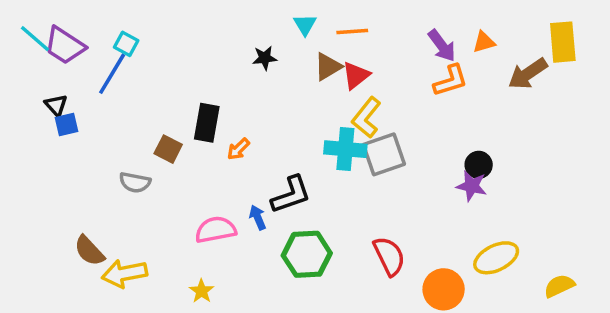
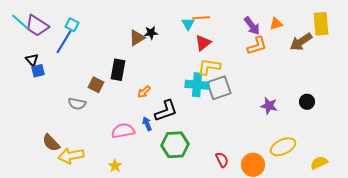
cyan triangle: (305, 25) -> (188, 24), moved
brown triangle: (328, 67) -> (137, 38), moved
yellow L-shape: (366, 117) -> (209, 67), turned 60
orange arrow: (238, 149) -> (144, 92), moved
black circle: (479, 165) -> (307, 102), moved
red semicircle: (389, 256) -> (222, 160), moved, size x0.7

